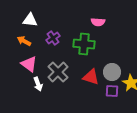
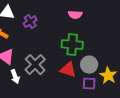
purple cross: (53, 38) -> (30, 22), moved
green cross: (84, 44) -> (72, 45), moved

